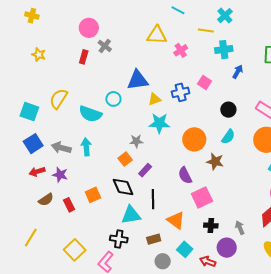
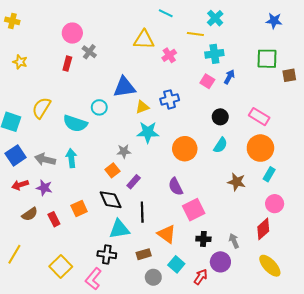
pink square: (205, 82) -> (207, 81), moved
brown star: (215, 162) -> (237, 182), moved
red arrow: (208, 261) -> (201, 277), turned 105

